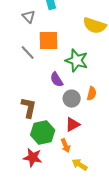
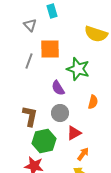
gray line: (28, 53) -> (29, 61), turned 63
gray circle: (72, 99) -> (60, 113), moved
orange arrow: (66, 146) -> (83, 154), moved, turned -120

